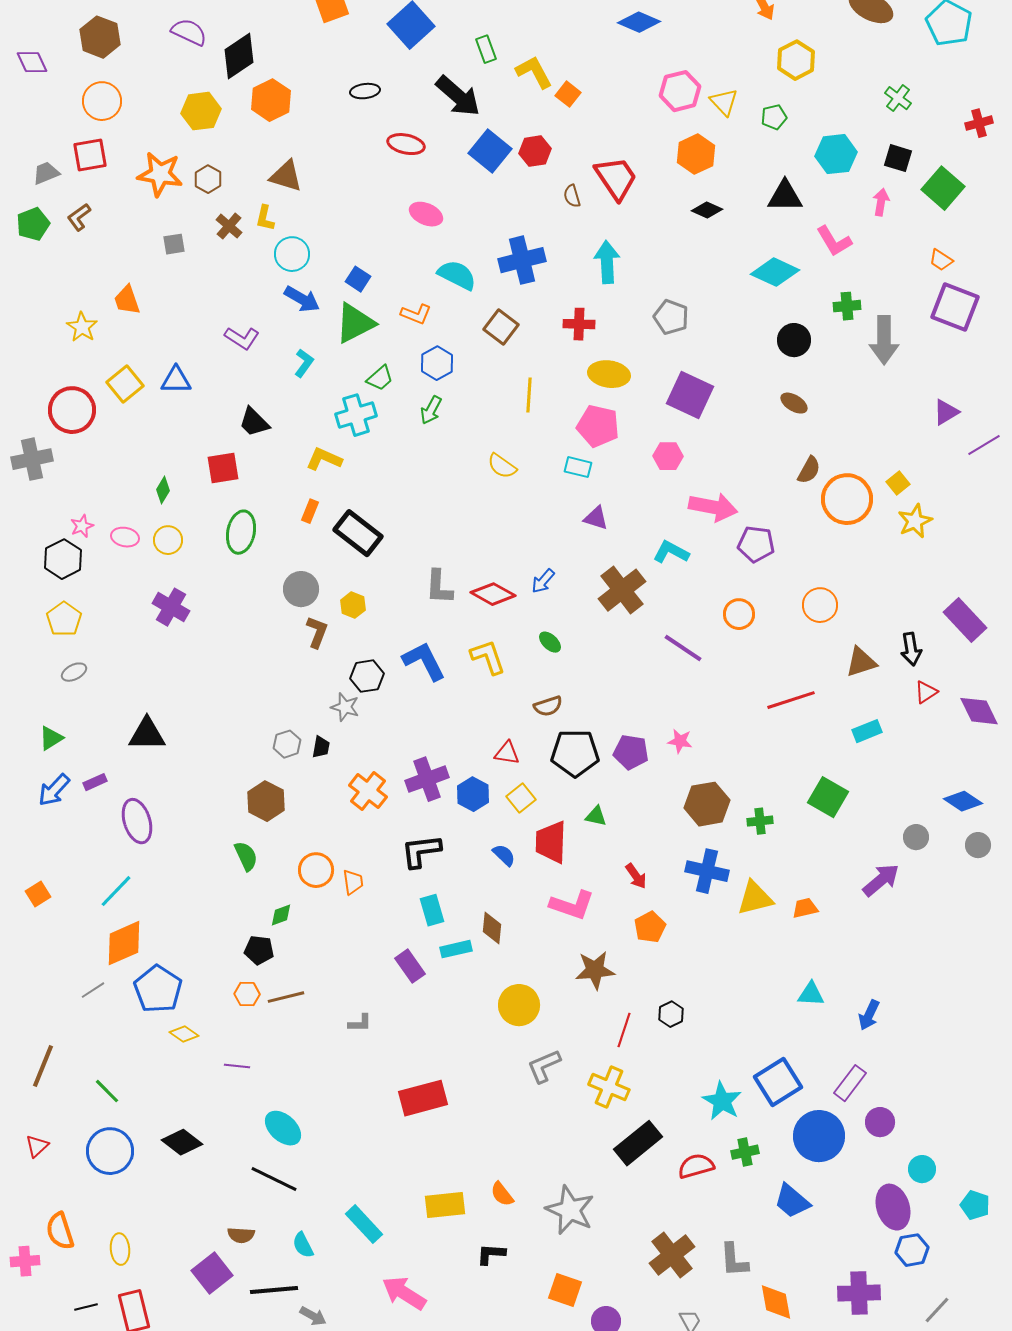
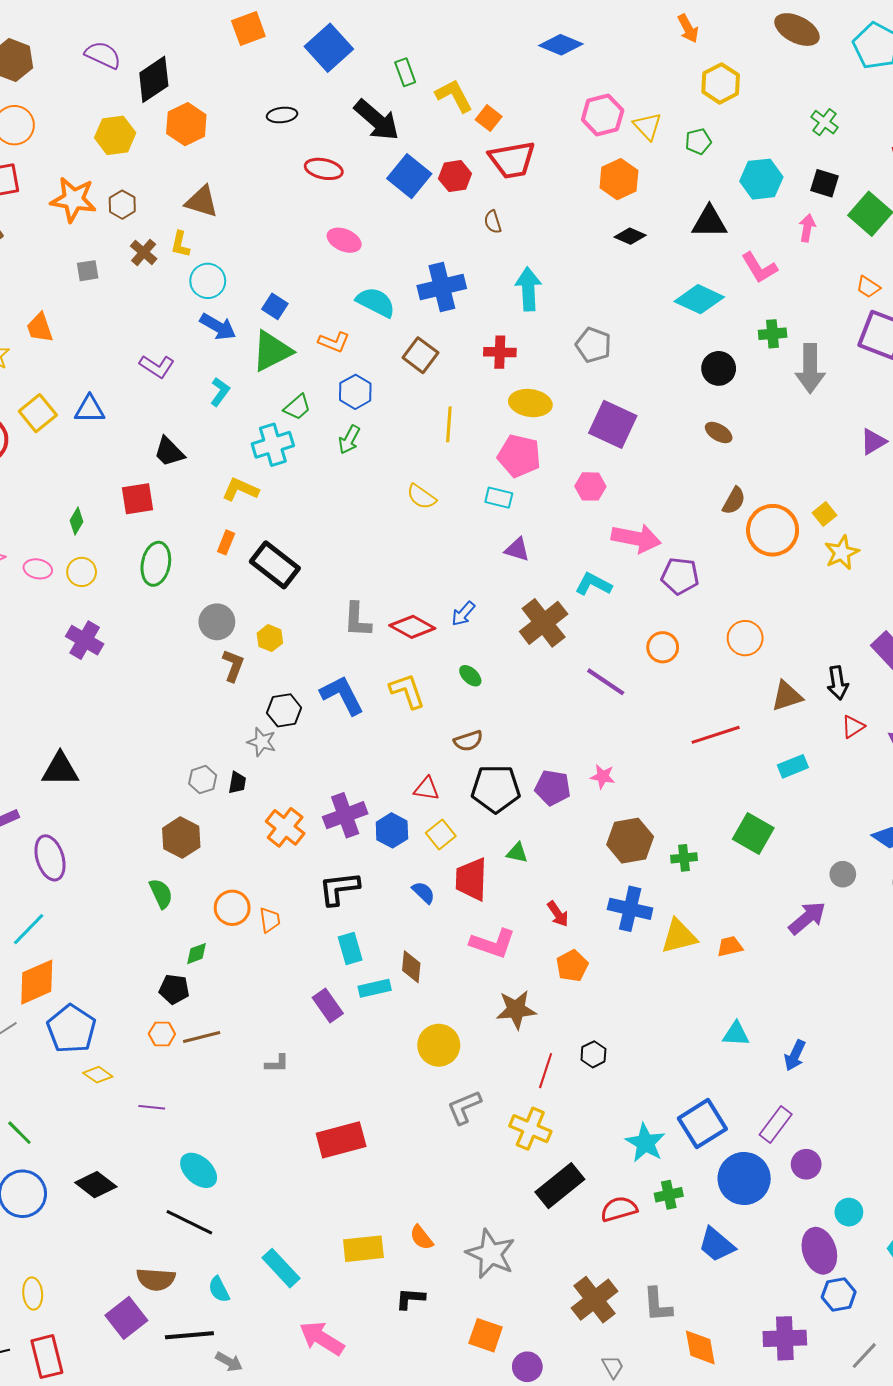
red trapezoid: (616, 178) -> (512, 160), moved, turned 114
brown semicircle: (241, 1235) -> (156, 1279), size x1.4

